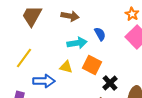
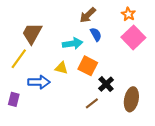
brown trapezoid: (32, 16) -> (32, 33), moved
brown arrow: (70, 16) -> (88, 15), moved, turned 126

